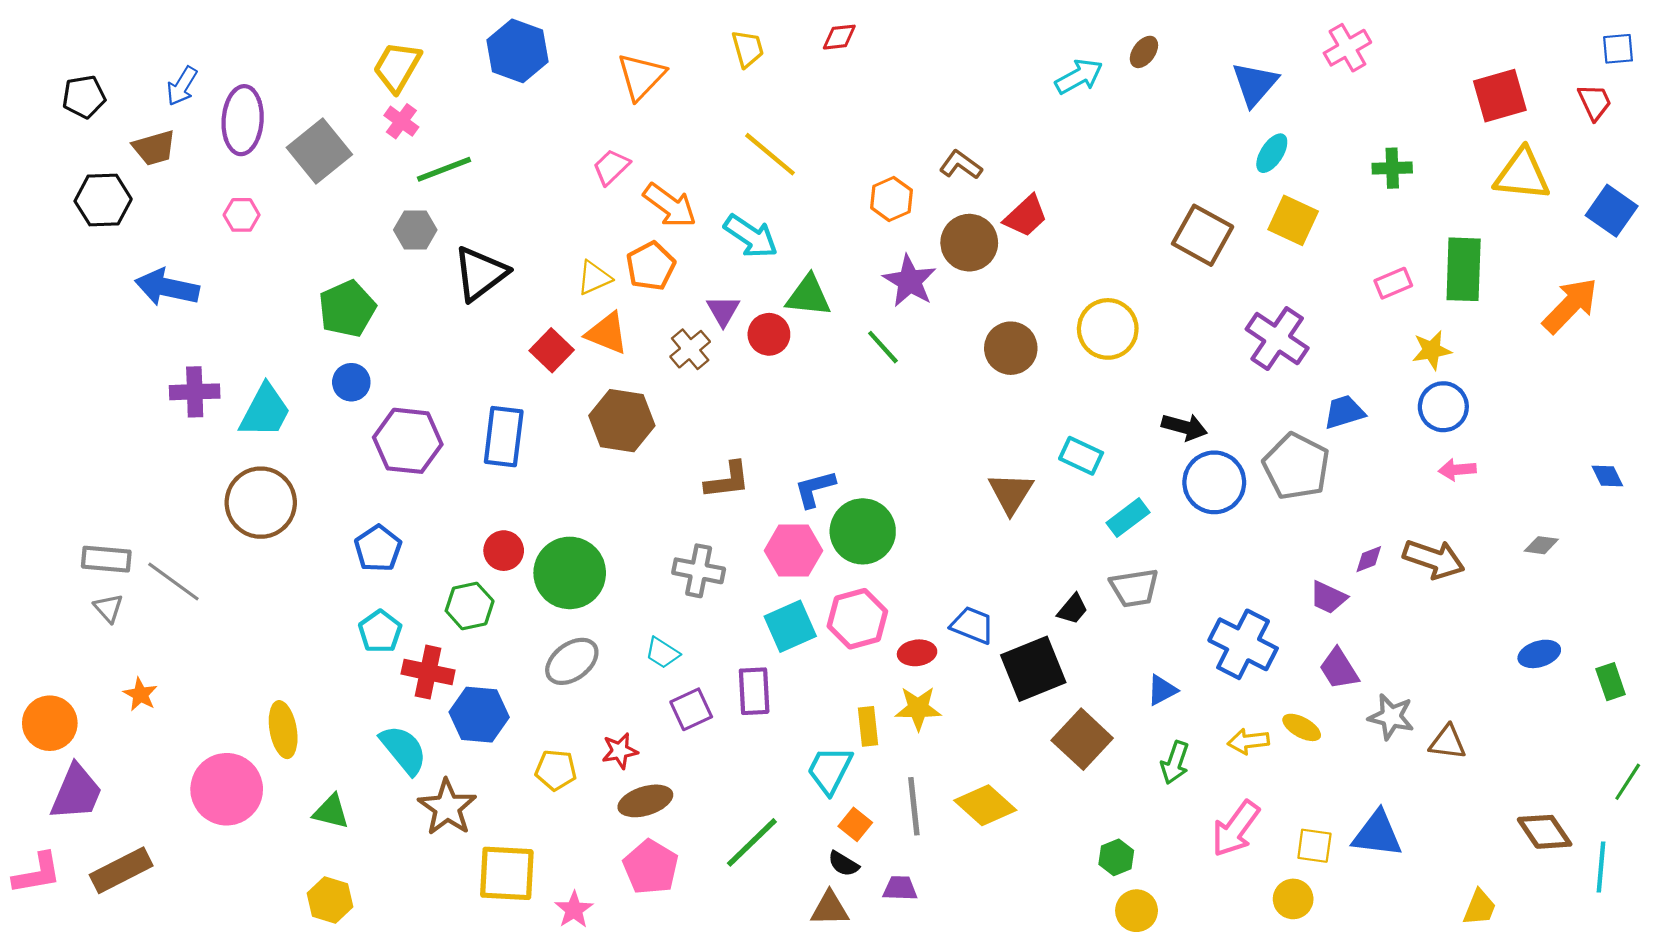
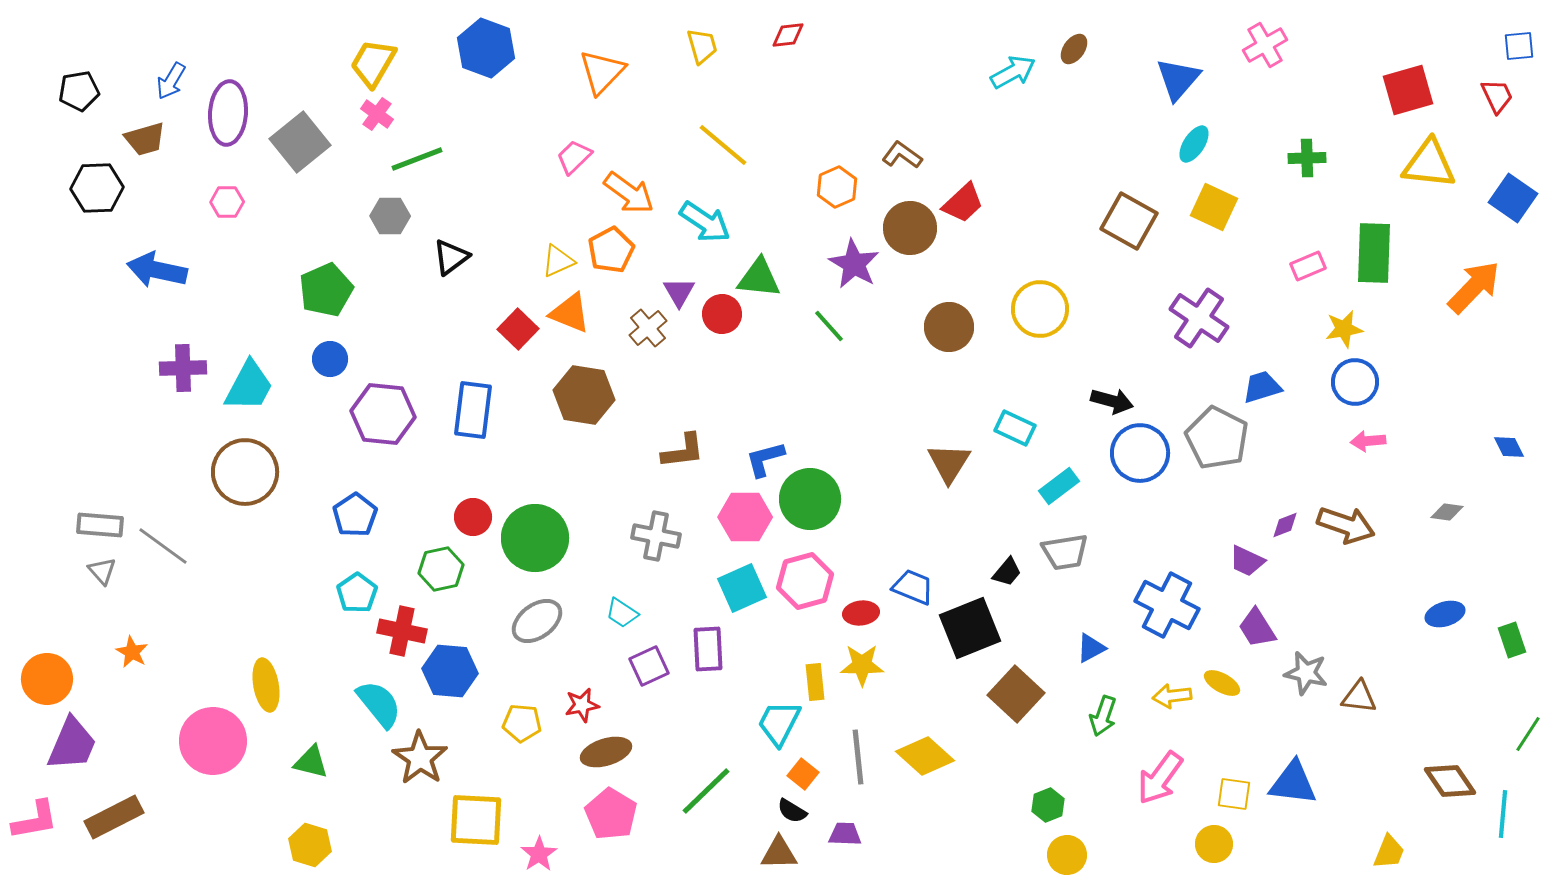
black triangle: (480, 274) -> (451, 257), size x0.7

